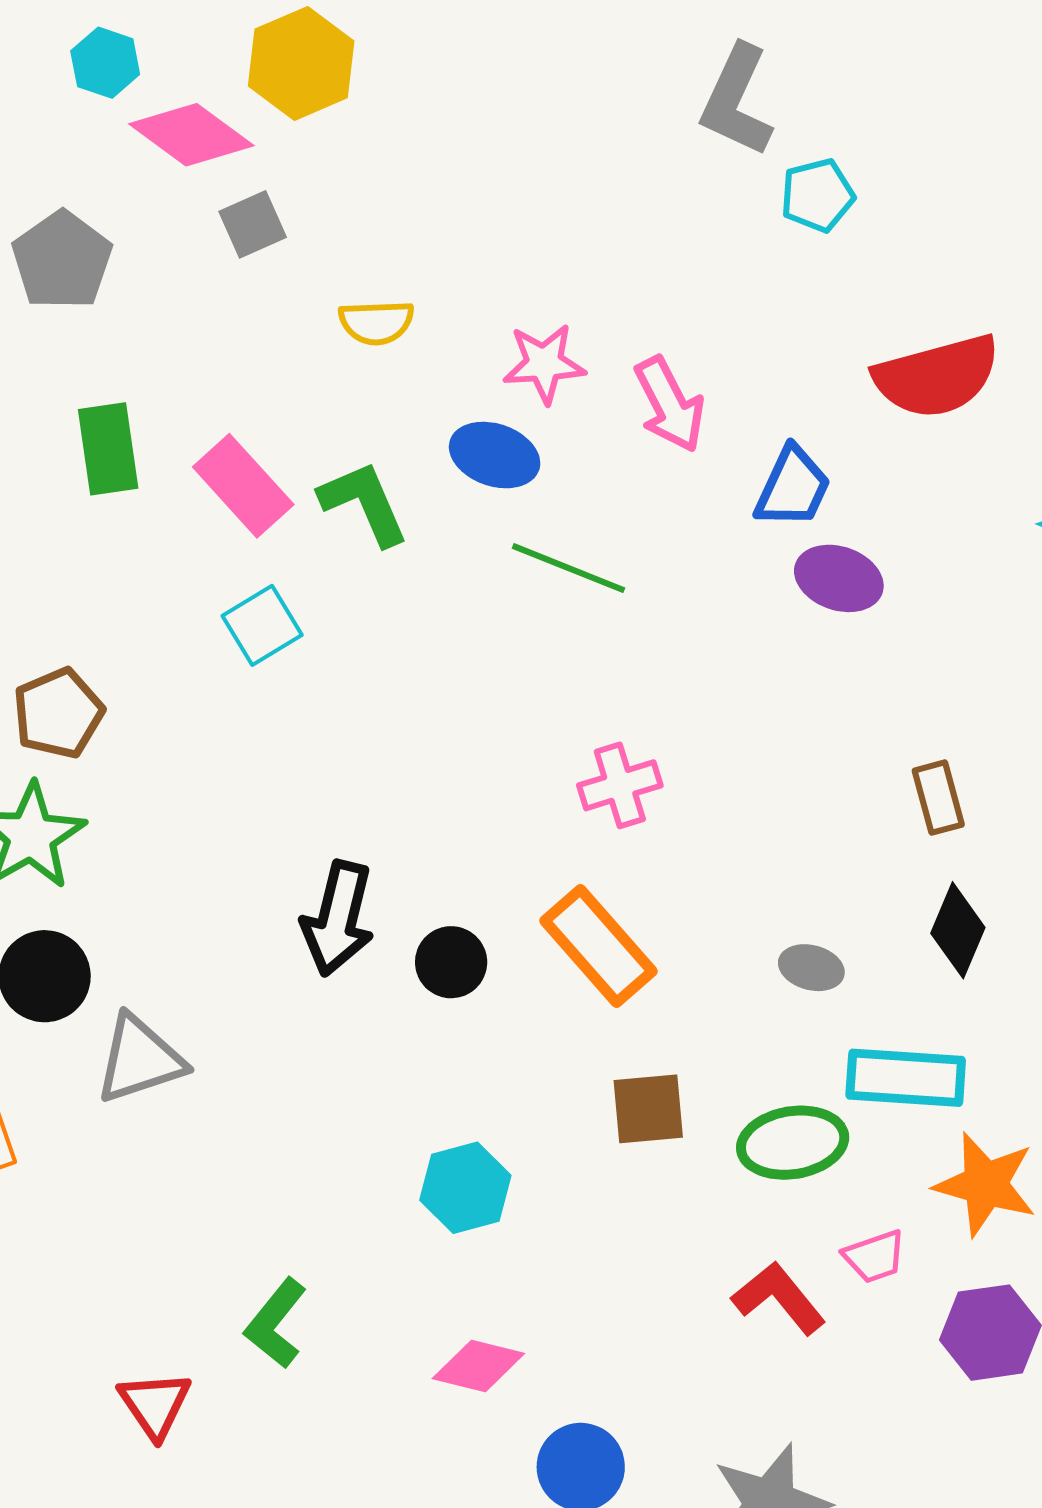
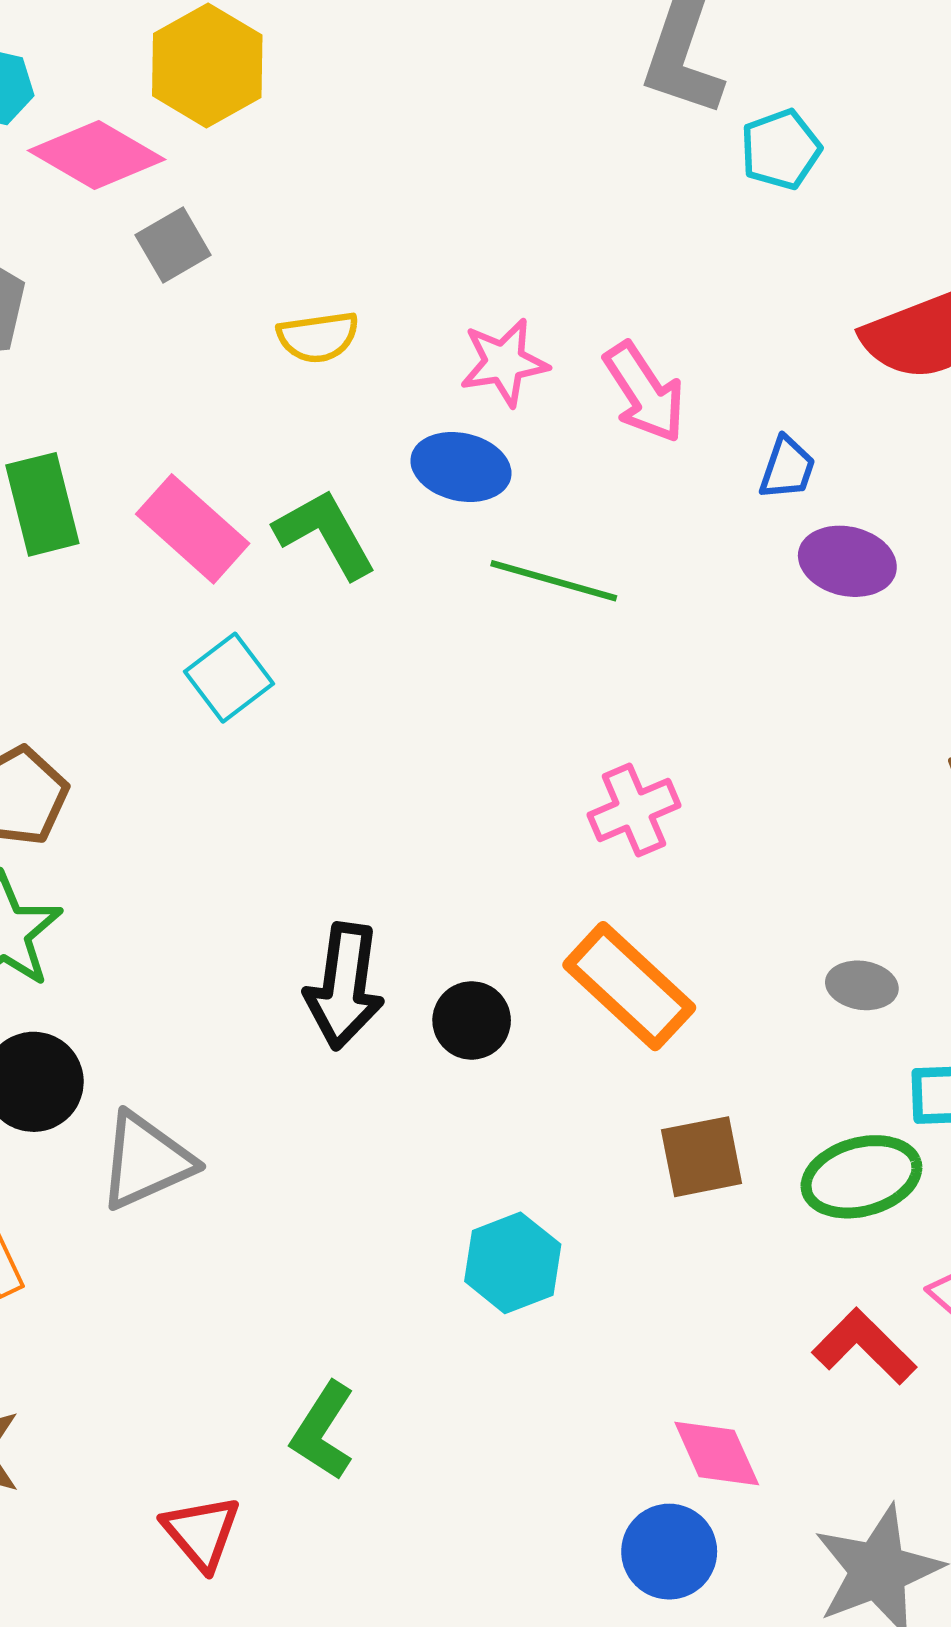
blue trapezoid: (793, 487) -> (787, 468), size x0.7
pink diamond: (478, 1366) -> (717, 1454), moved, turned 58

